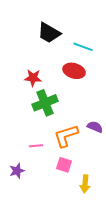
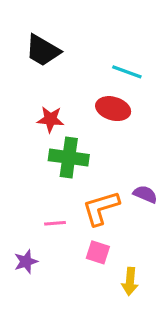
black trapezoid: (49, 33) -> (43, 50), moved
green cross: (45, 103) -> (69, 158), turned 30

